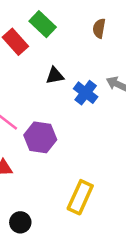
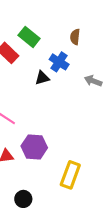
blue cross: (86, 93) -> (59, 62), moved
purple hexagon: (40, 137) -> (34, 147), moved

